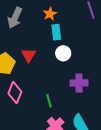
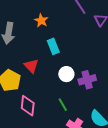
cyan rectangle: (56, 32) -> (53, 46), moved
white circle: (63, 53) -> (66, 74), moved

